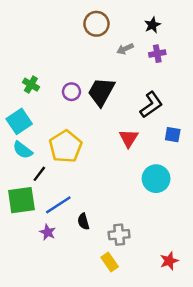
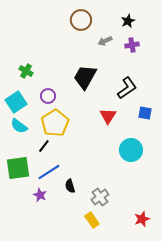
purple circle: (71, 92) -> (48, 96), moved
black line: (39, 174) -> (44, 146), moved
gray cross: (119, 235) -> (100, 197), turned -30

